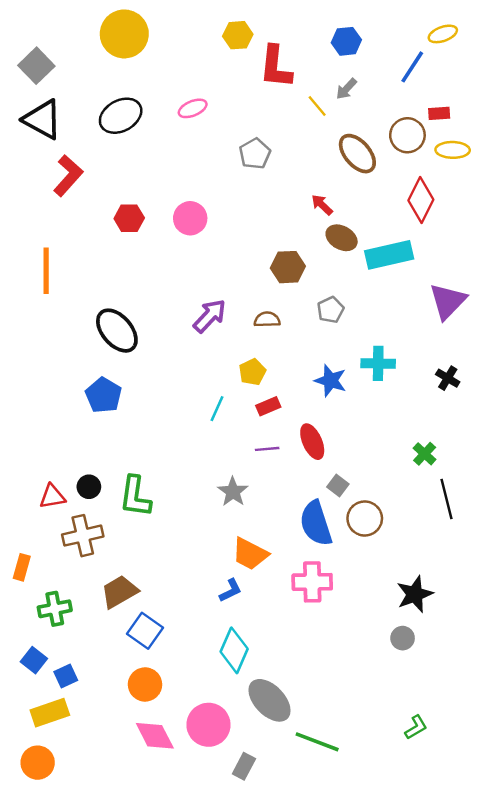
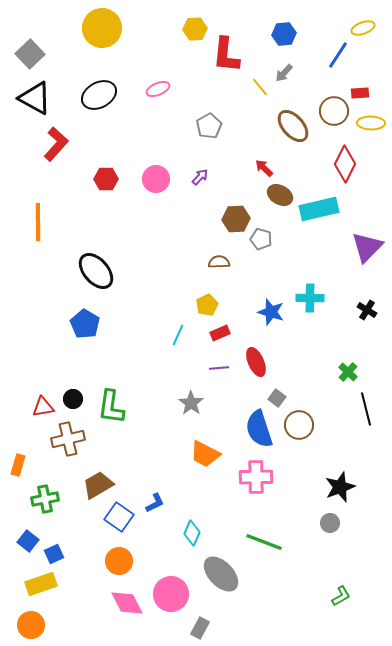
gray pentagon: (331, 310) -> (261, 239), moved, turned -30
purple arrow: (210, 316) -> (200, 177), moved, size x0.6
blue L-shape: (230, 591) -> (155, 503), moved
cyan diamond: (234, 650) -> (192, 533), size x0.7
green line: (317, 742) -> (264, 542), moved

